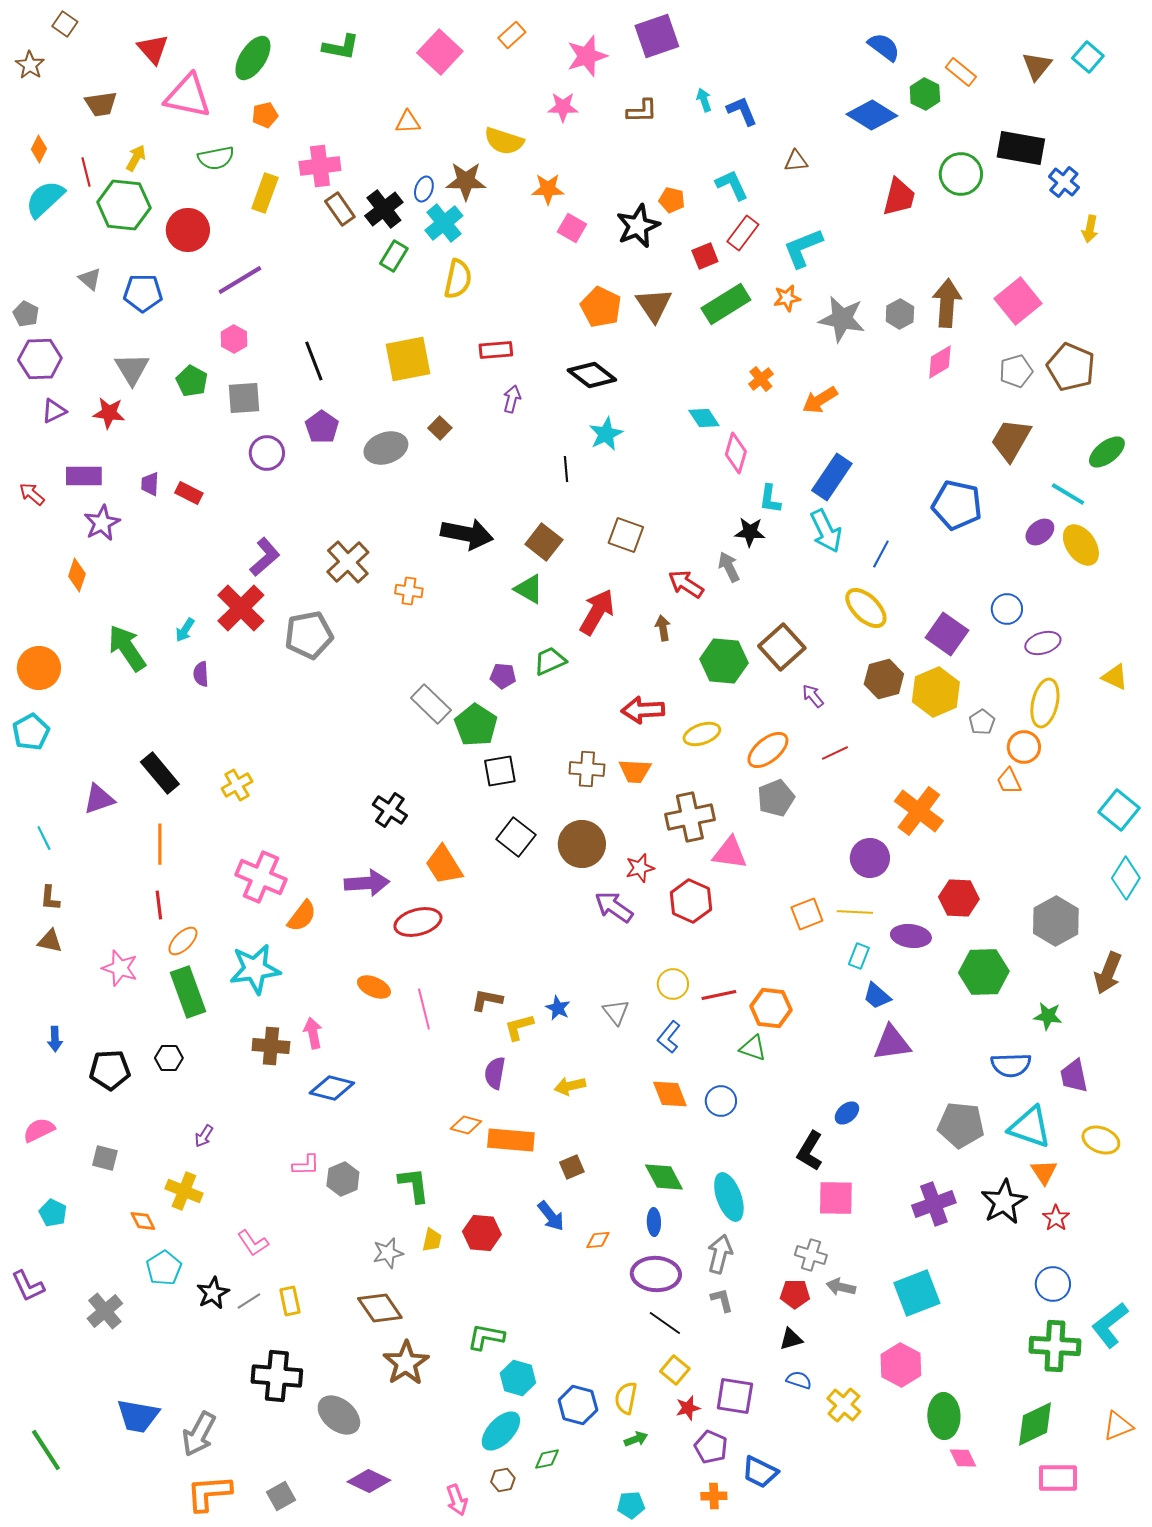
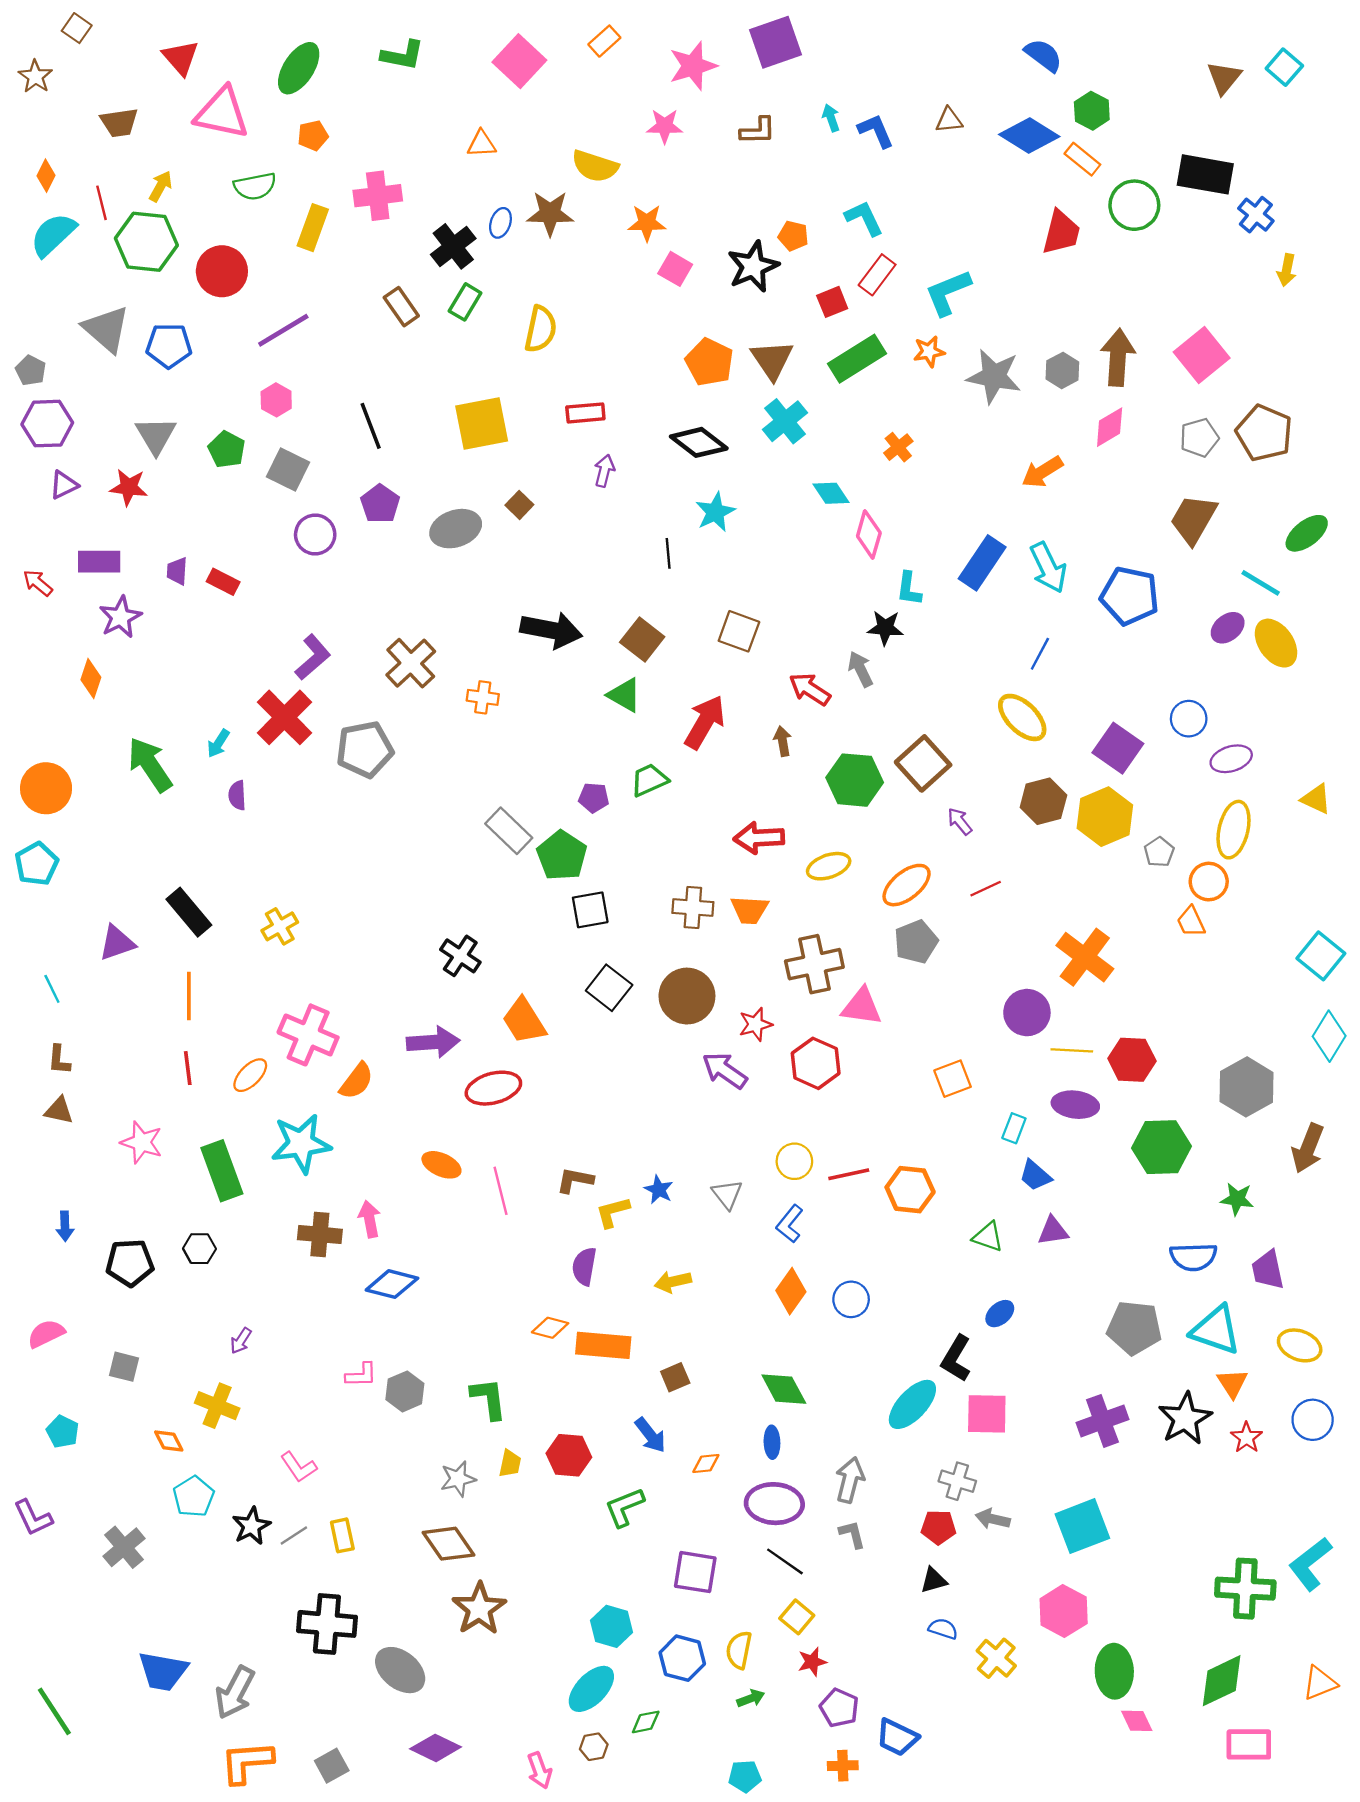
orange rectangle: (961, 72) -> (1082, 159), moved
brown triangle: (796, 161) -> (949, 120), moved
brown rectangle: (340, 209) -> (401, 307), moved
cyan cross: (444, 223) -> (785, 421), moved
gray triangle: (90, 279) -> (106, 329), size x1.8
gray square: (244, 398) -> (288, 470), turned 30
orange arrow: (820, 400) -> (1042, 472), moved
cyan arrow: (826, 531) -> (1048, 568), moved
yellow line: (855, 912) -> (1072, 1050), moved
orange ellipse: (183, 941) -> (250, 1075), moved
purple triangle: (892, 1043) -> (1053, 1231), size x0.7
green triangle: (753, 1048) -> (988, 1237), moved
orange diamond: (670, 1094) -> (791, 1291), turned 57
cyan ellipse: (729, 1197) -> (912, 1404), moved, turned 63
blue circle: (1053, 1284) -> (1313, 1420), moved
green L-shape: (486, 1337) -> (624, 1507), moved, turned -33
purple square: (735, 1396) -> (695, 1572), moved

